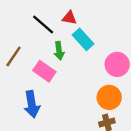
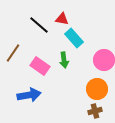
green arrow: (59, 51) -> (64, 60), moved
blue arrow: (32, 104) -> (29, 95), turned -90

